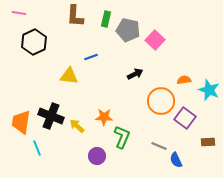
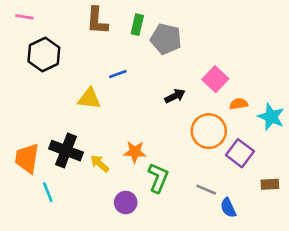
pink square: (155, 40) -> (215, 79), moved

